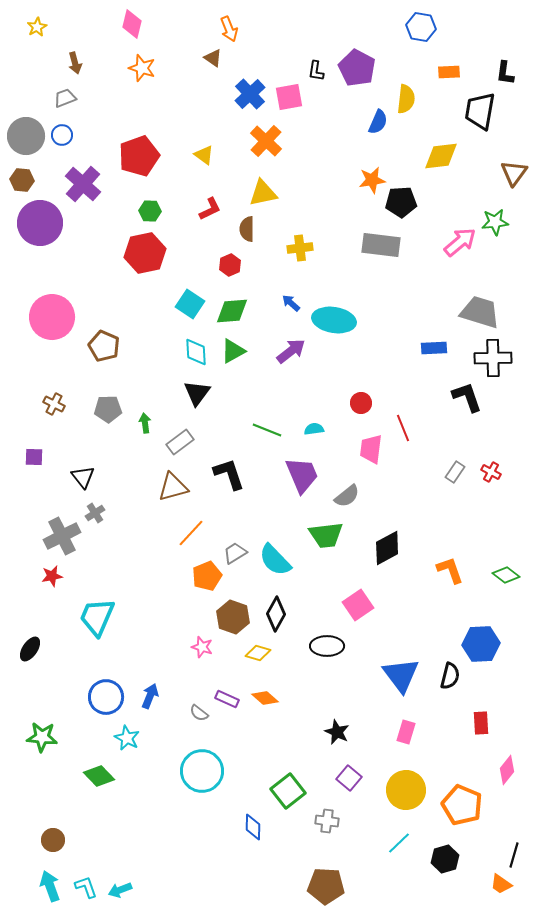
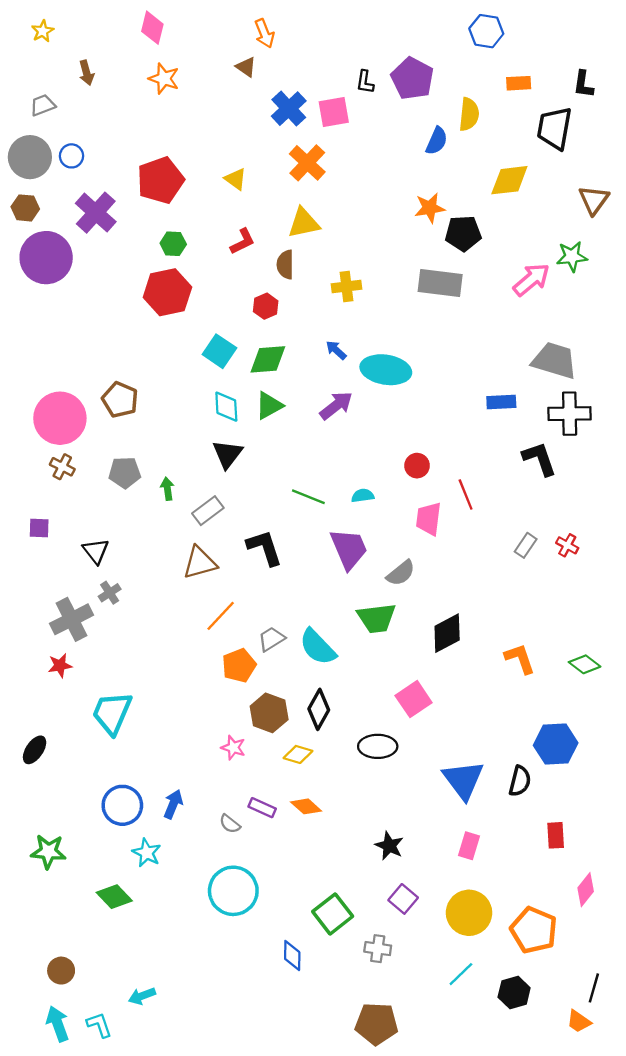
gray trapezoid: (65, 98) -> (43, 105), moved
pink circle: (52, 317) -> (60, 418), moved
cyan arrow: (120, 890) -> (142, 996), moved

